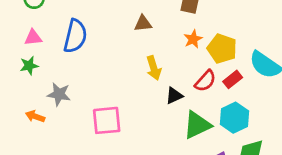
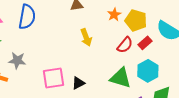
black triangle: (174, 96) -> (78, 83), moved
green triangle: (197, 125) -> (121, 78), turned 45

